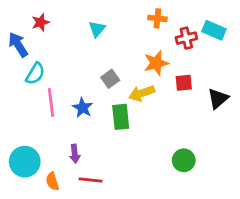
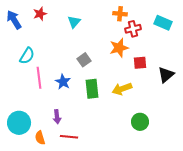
red star: (40, 22) -> (40, 14), moved
red cross: (186, 38) -> (133, 29), moved
blue arrow: (18, 45) -> (14, 20), moved
yellow arrow: (142, 93) -> (122, 89), moved

